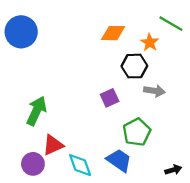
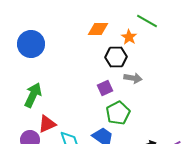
blue circle: (21, 32) -> (31, 44), moved
purple square: (110, 98) -> (105, 88), moved

